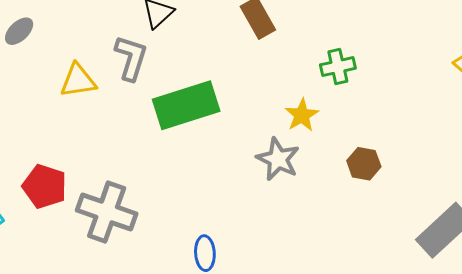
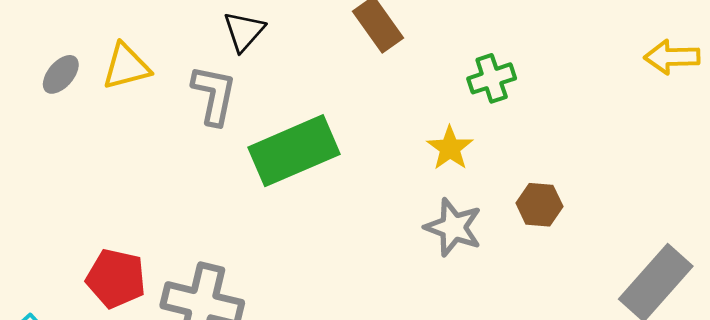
yellow triangle: (78, 81) -> (126, 67), moved
gray star: (278, 159) -> (453, 227), moved

